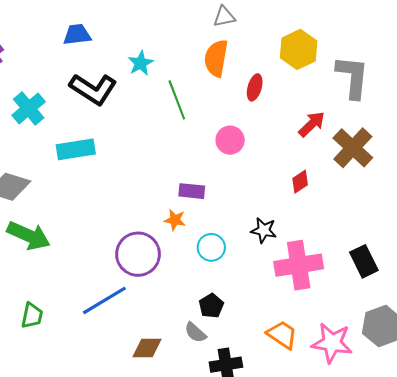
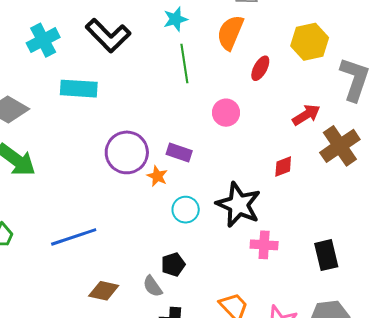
cyan star: (141, 63) -> (175, 19), moved
black star: (264, 230) -> (239, 205), size x1.8
purple circle: (138, 254) -> (127, 152), moved
pink cross: (299, 265) -> (264, 245), size x0.6

